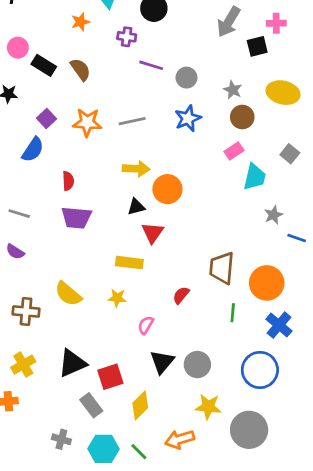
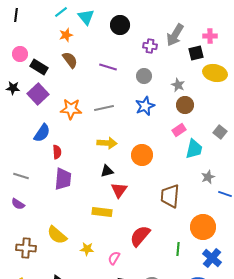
purple cross: (127, 37) -> (150, 46), moved
purple line: (151, 65) -> (108, 67), moved
brown semicircle: (80, 69) -> (70, 60), moved
yellow ellipse: (283, 93) -> (215, 73), moved
purple square: (46, 118) -> (38, 94), moved, size x1.5
blue semicircle: (33, 150) -> (42, 133), moved
orange circle: (167, 189) -> (142, 155), moved
purple trapezoid: (76, 218) -> (63, 179), turned -90
brown trapezoid: (222, 268) -> (170, 196), moved
red semicircle: (181, 295) -> (140, 236), size x1.6
yellow star: (117, 298) -> (87, 249), moved

